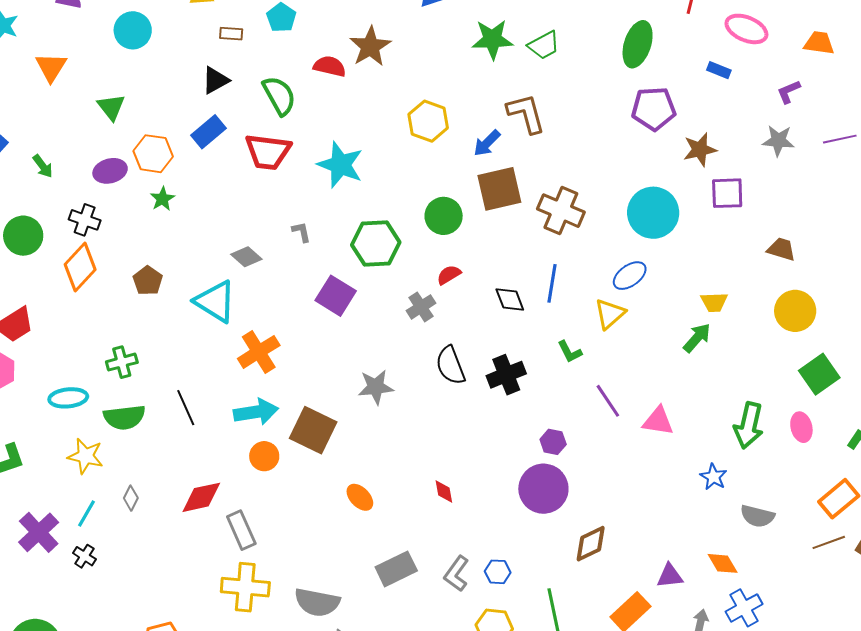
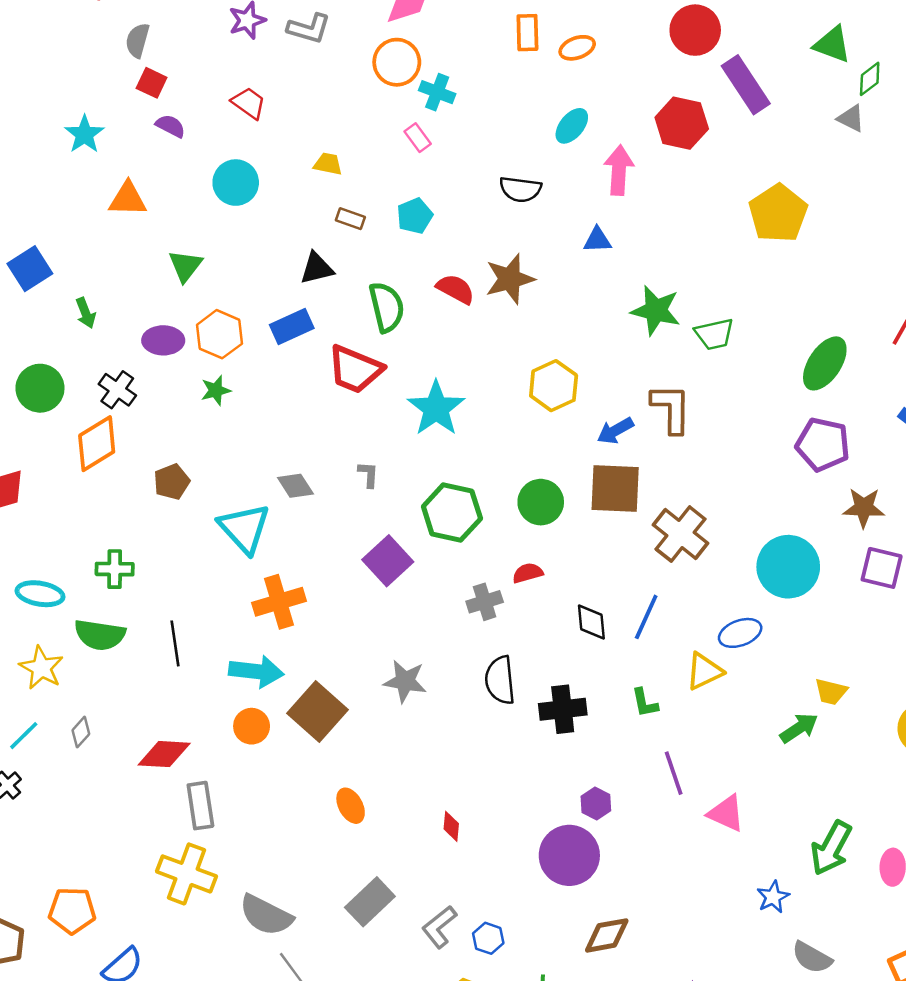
orange triangle: (51, 67) -> (128, 199), turned 44
gray rectangle: (396, 569) -> (370, 902), turned -33

